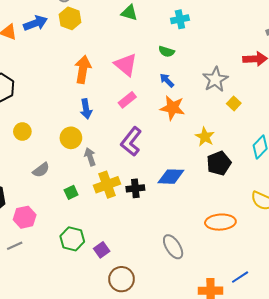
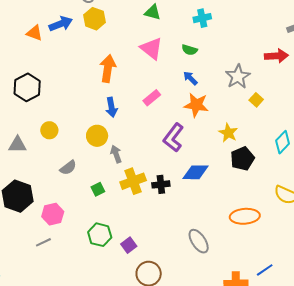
pink triangle: (126, 65) -> (151, 48), moved
purple L-shape: (131, 142) -> (173, 138), moved

